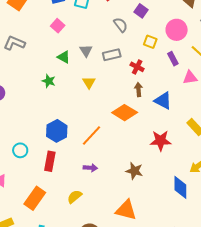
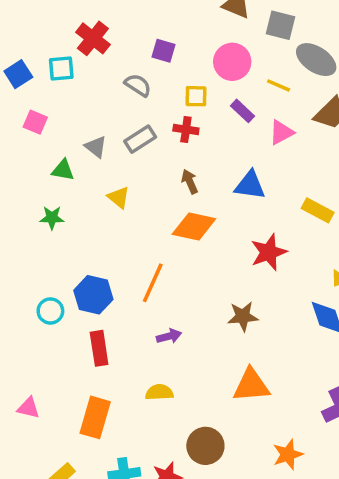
red cross: (137, 67) -> (186, 129), moved
brown arrow: (138, 89) -> (190, 182), moved
cyan circle: (20, 150) -> (50, 311), moved
yellow semicircle: (75, 197) -> (159, 392), turned 56

